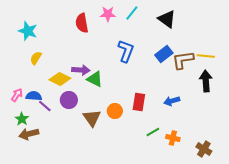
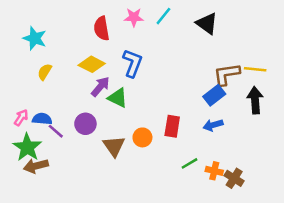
blue L-shape: (126, 51) -> (133, 63), moved
blue rectangle: (164, 54) -> (214, 95), moved
purple arrow: (81, 70) -> (100, 87), turned -54
yellow diamond: (60, 79) -> (92, 64), moved
green star: (22, 119) -> (27, 147), size x1.6
brown cross: (204, 149) -> (234, 178), moved

